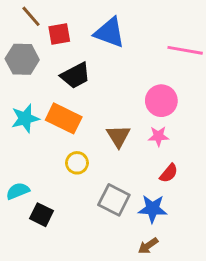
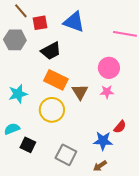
cyan star: (25, 118) -> (18, 94), moved
orange rectangle: (64, 118) -> (56, 80), moved
yellow circle: (77, 163) -> (52, 110), size x1.6
red semicircle: (169, 173) -> (120, 127), moved
gray square: (114, 200) -> (66, 155), moved

